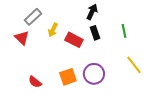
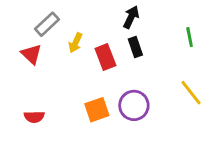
green line: (124, 31) -> (190, 37), moved
red rectangle: (74, 40) -> (105, 57), turned 42
red semicircle: (35, 82) -> (34, 117), moved, turned -40

